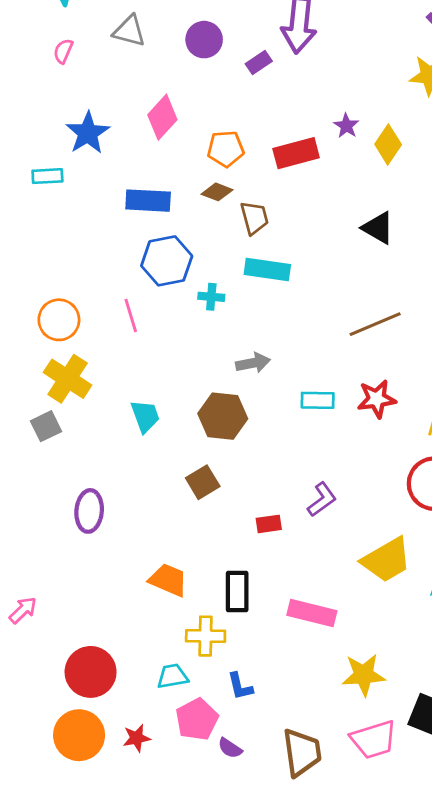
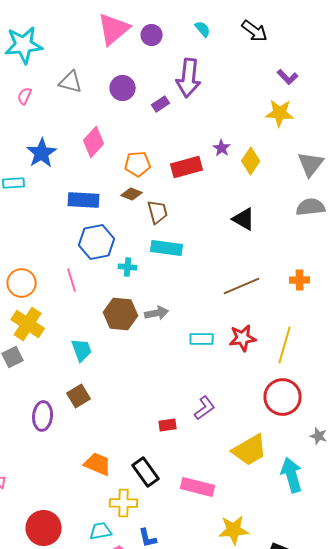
brown hexagon: (223, 416) -> (121, 314), moved
brown square: (203, 482) -> (79, 396), moved
black rectangle: (237, 591) -> (146, 472), turned -36

